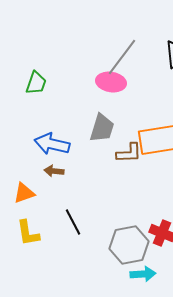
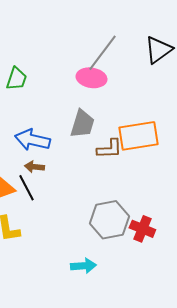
black line: (73, 222) -> (26, 188), moved
gray hexagon: (129, 245) -> (109, 220), moved
cyan arrow: (143, 274) -> (83, 266), moved

